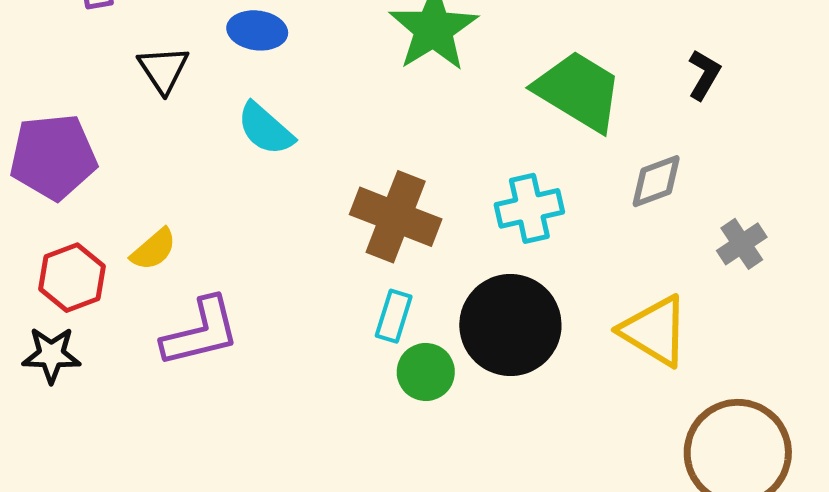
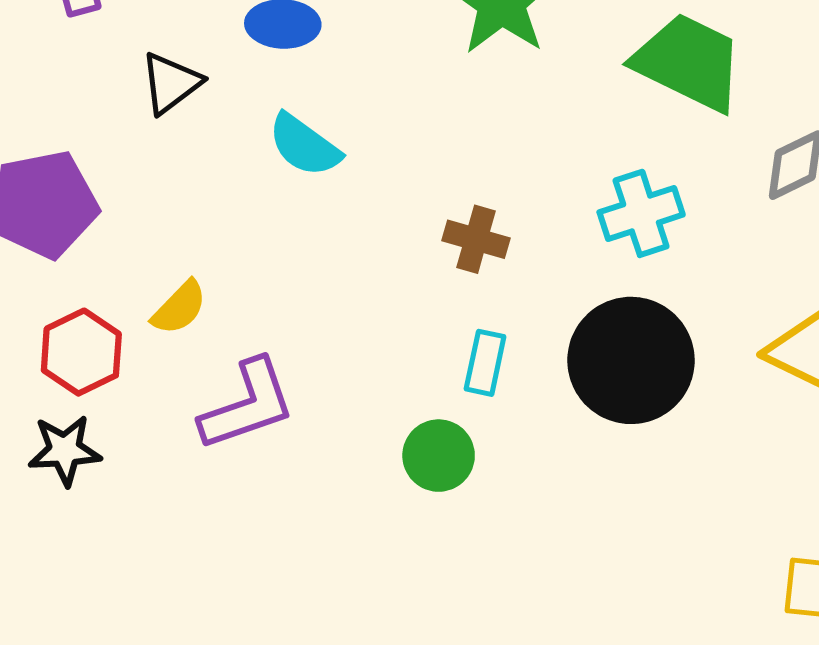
black triangle: (163, 69) -> (171, 83), turned 32
brown cross: (396, 217) -> (476, 239), size x0.6
green circle: (426, 372) -> (439, 456), moved

